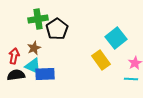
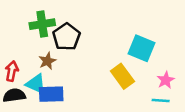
cyan square: (116, 38) -> (141, 48), turned -30
brown star: (34, 48) -> (47, 61), moved

